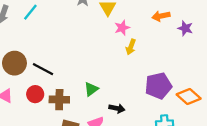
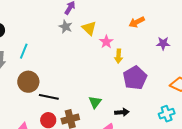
purple star: (185, 28) -> (163, 43), moved
brown circle: (14, 63) -> (28, 82), moved
purple pentagon: (158, 86) -> (135, 78), moved

